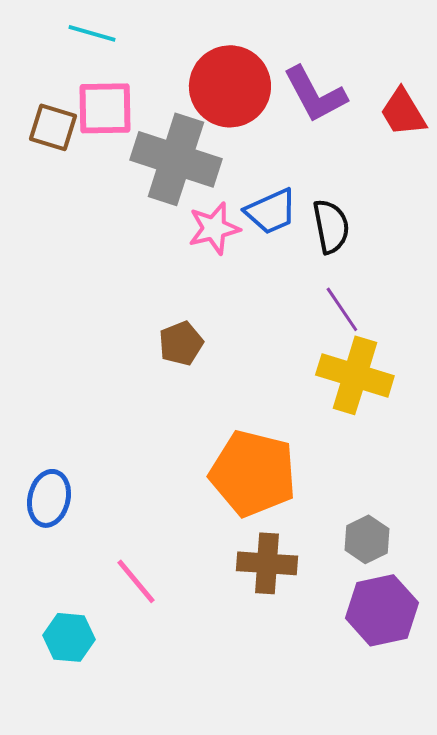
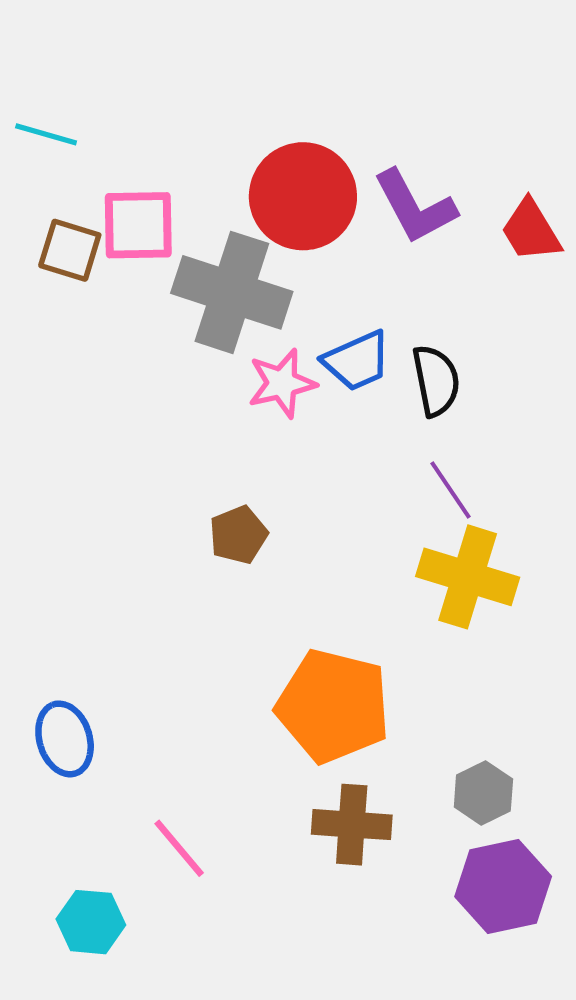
cyan line: (92, 33) -> (46, 134), moved
blue ellipse: (49, 498) -> (65, 739), turned -30

